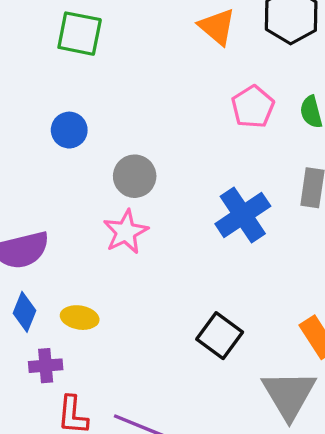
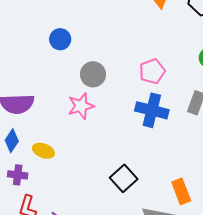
pink pentagon: (253, 107) -> (152, 71), moved
blue cross: (243, 215) -> (152, 110), turned 36

